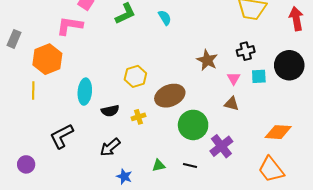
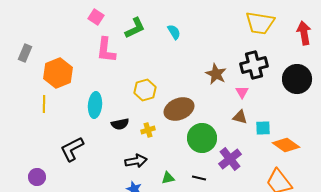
pink L-shape: (70, 26) -> (106, 50), moved, turned -92
black cross: (246, 51) -> (254, 65), size x1.5
cyan square: (259, 76) -> (263, 128), moved
orange diamond: (278, 132) -> (286, 145), turned 32
black arrow: (110, 147) -> (136, 161), moved, turned -150

